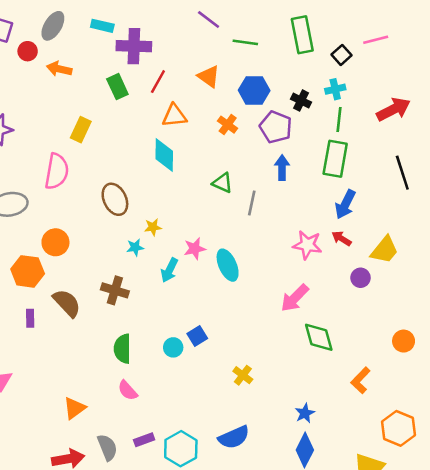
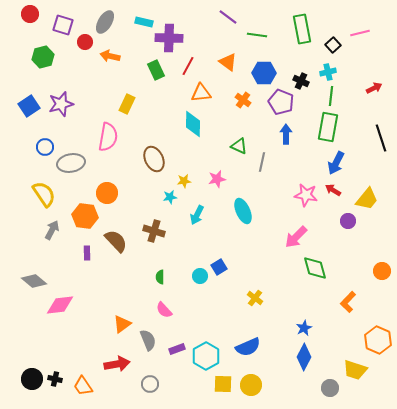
red arrow: (393, 109) -> (374, 88), size x0.6
pink star: (195, 249) -> (217, 179), moved
green semicircle: (123, 349) -> (160, 277), size x0.6
gray semicircle: (107, 447) -> (148, 340), moved

